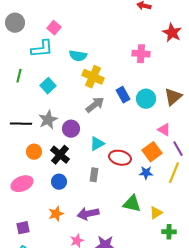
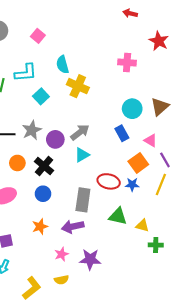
cyan L-shape: (42, 49) -> (26, 73), moved
cyan semicircle: (78, 56) -> (62, 65), turned 66
cyan square: (48, 86) -> (41, 96), moved
blue rectangle: (123, 95) -> (122, 133), moved
gray arrow: (95, 105) -> (80, 132), moved
red ellipse: (120, 158) -> (109, 181), moved
gray rectangle: (94, 175) -> (83, 200), moved, size x1.6
yellow triangle: (156, 213) -> (142, 226), turned 48

